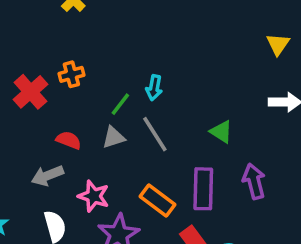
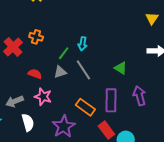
orange cross: (71, 74) -> (36, 37), turned 32
gray arrow: (47, 176) -> (15, 101), moved
pink star: (94, 196) -> (43, 97), moved

